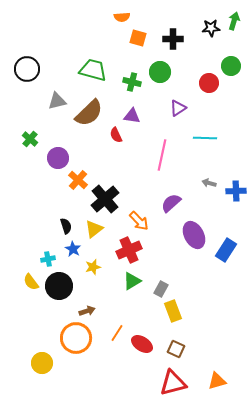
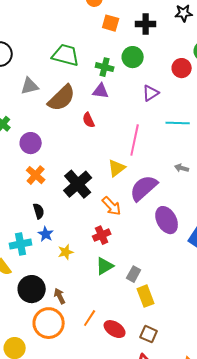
purple triangle: (132, 116) -> (101, 91), moved
orange cross: (78, 180) -> (36, 175), moved
purple semicircle: (171, 203) -> (144, 188), size x1.4
yellow triangle: (94, 229) -> (117, 168), moved
red cross: (129, 250) -> (102, 235), size x0.7
cyan cross: (48, 259) -> (21, 244), size x1.5
black circle: (59, 286) -> (32, 289), moved
brown arrow: (87, 311) -> (60, 296), turned -98

